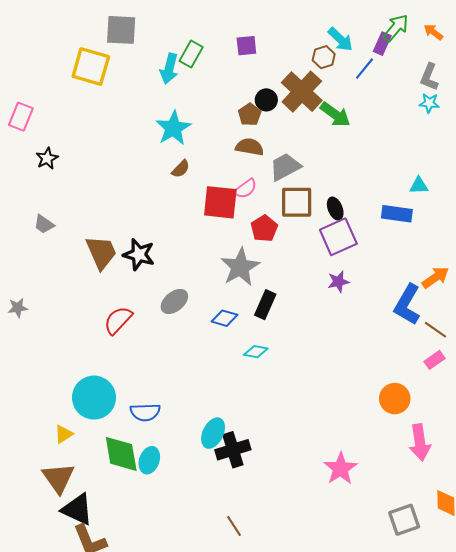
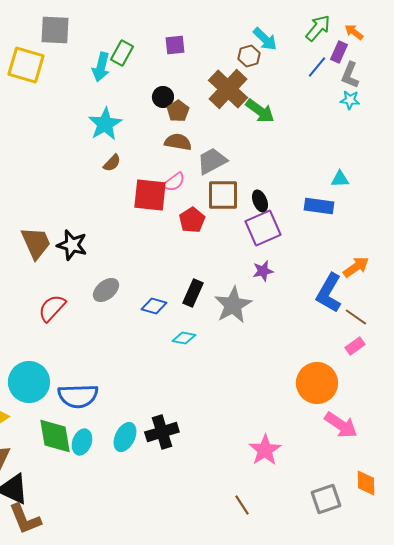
purple rectangle: (382, 44) -> (339, 52), moved
blue line: (364, 69) -> (317, 67), moved
black circle: (266, 100) -> (163, 97), moved
gray star: (240, 267) -> (233, 305), moved
orange circle: (395, 399) -> (317, 383), size x1.4
blue semicircle: (145, 412) -> (78, 396), size x1.4
cyan ellipse: (213, 433) -> (125, 437), moved
pink arrow: (420, 442) -> (341, 425), turned -48
brown line: (234, 526) -> (242, 505), moved

